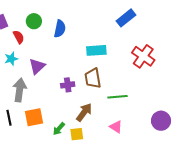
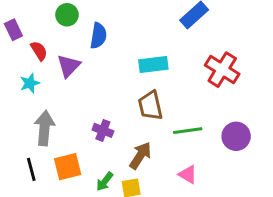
green circle: (34, 21) -> (67, 15), moved
purple triangle: (37, 66) -> (69, 66), moved
purple cross: (68, 85) -> (103, 130), moved, turned 32
purple circle: (161, 121) -> (236, 136), moved

